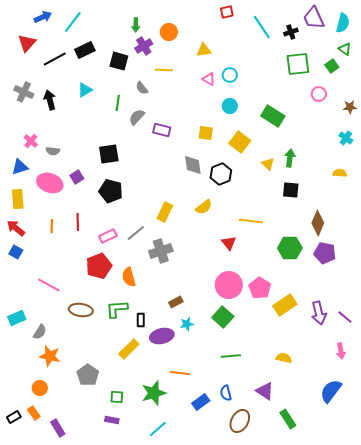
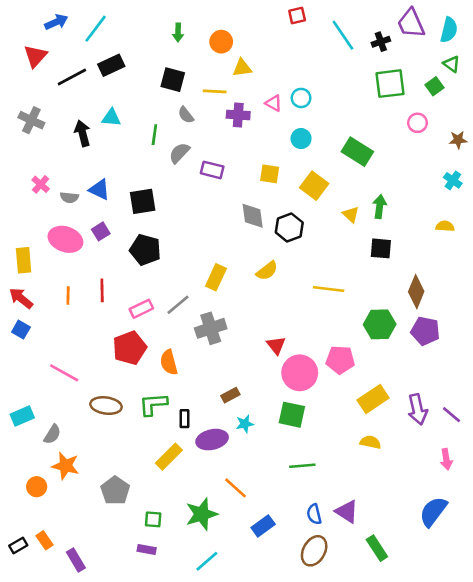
purple cross: (144, 46) -> (238, 115), moved, turned 36
yellow triangle: (204, 50) -> (242, 68), moved
black square: (119, 61) -> (173, 80), moved
cyan triangle: (85, 90) -> (111, 118), turned 35
black arrow: (50, 100) -> (82, 133), moved
blue triangle: (20, 167) -> (99, 190), moved, turned 42
red triangle: (229, 243) -> (276, 345), moved
pink pentagon: (260, 288) -> (340, 360), moved, turned -30
green square: (223, 317) -> (292, 415), turned -30
yellow semicircle: (284, 358) -> (370, 442), moved
orange line: (180, 373) -> (236, 488), turned 36
orange circle: (40, 388) -> (37, 487), moved
blue semicircle: (226, 393) -> (314, 514), moved

